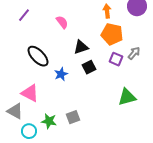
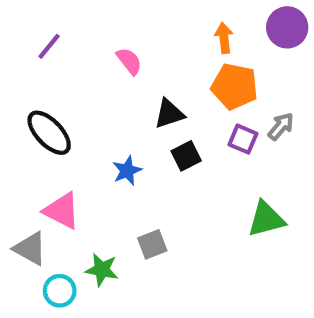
black ellipse: (38, 56) -> (49, 133), moved
gray square: (73, 117) -> (152, 244), moved

